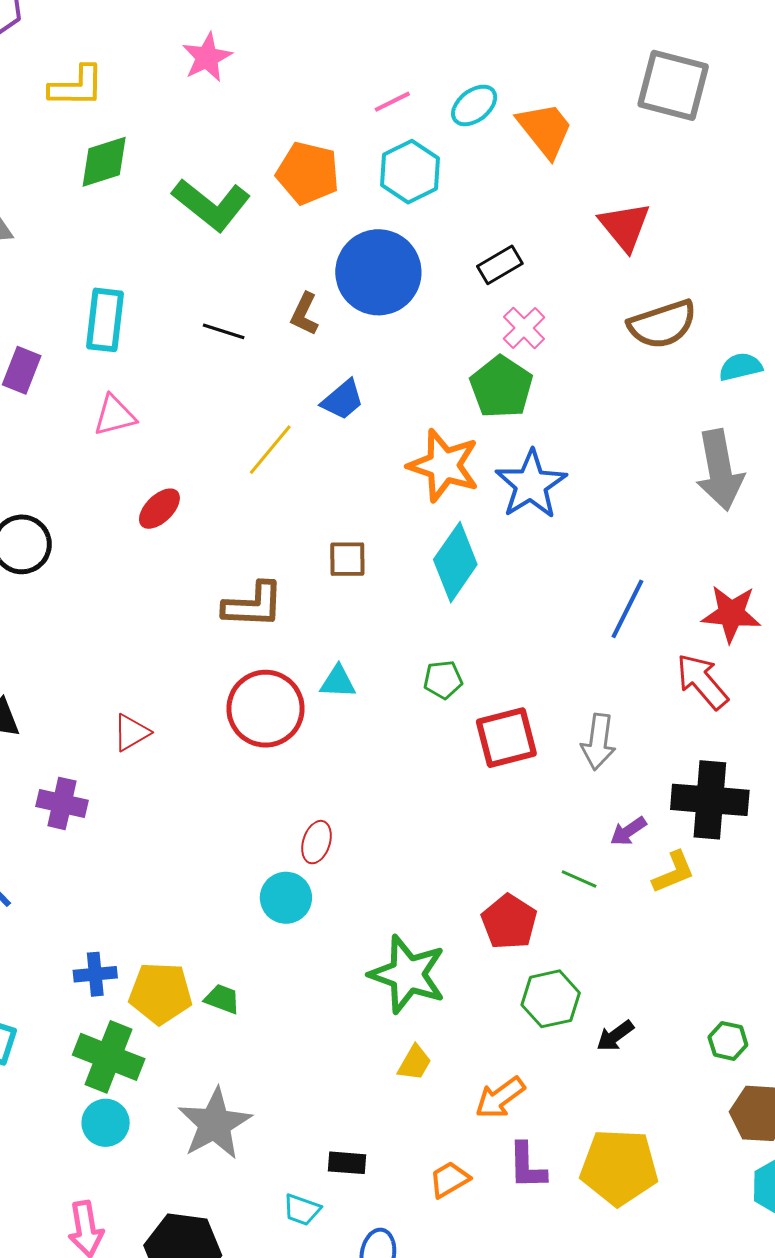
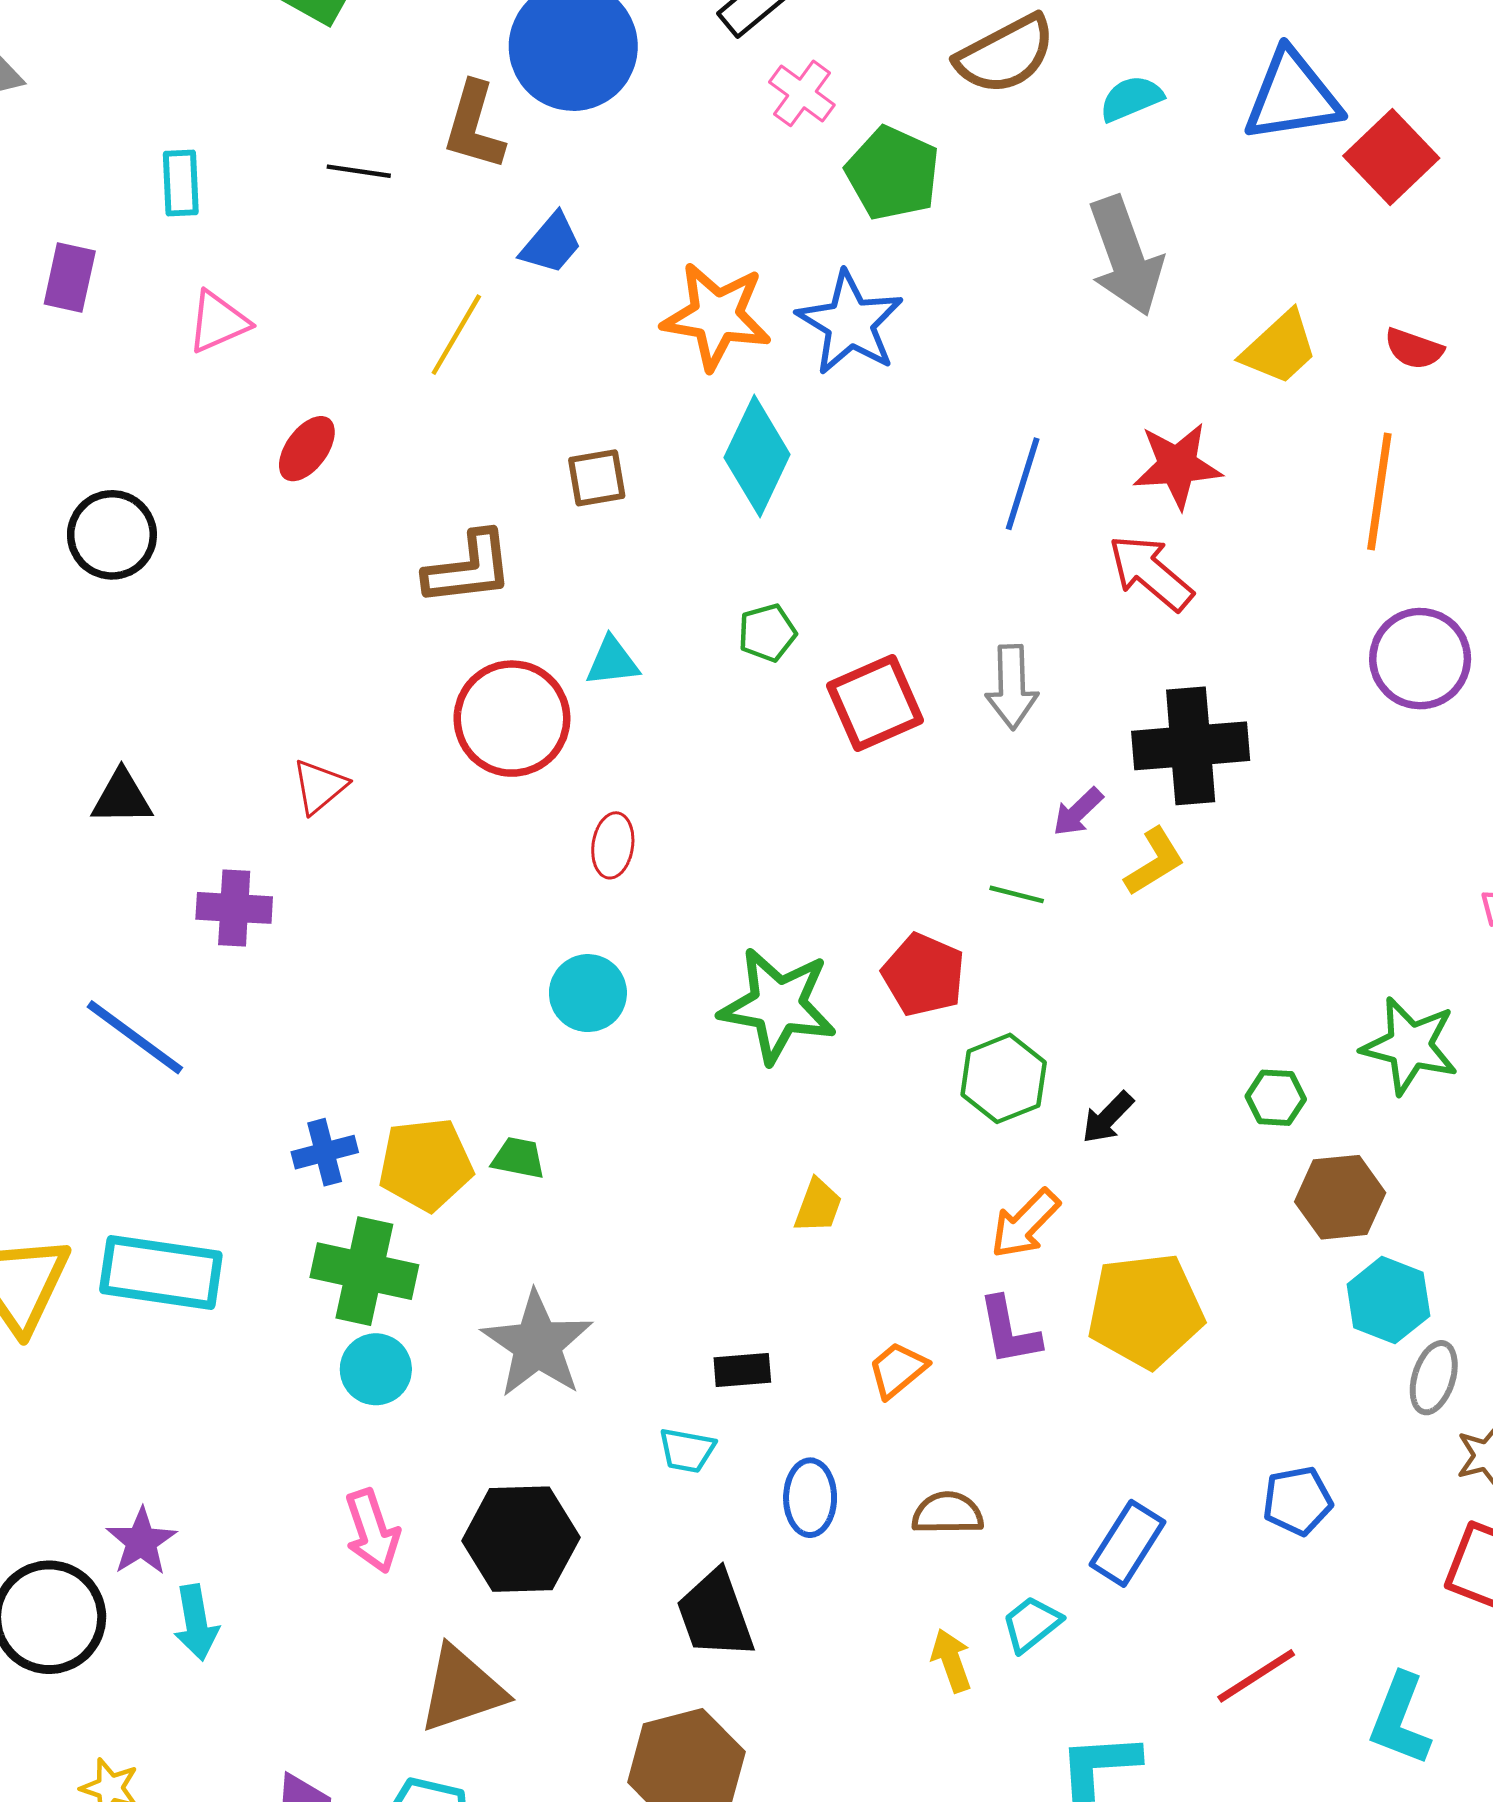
brown L-shape: (304, 314) -> (474, 126), size x1.4
cyan rectangle: (105, 320) -> (181, 183), size x0.7
green pentagon: (501, 387) -> (893, 173), moved
red ellipse: (317, 842) -> (613, 845), moved
green star: (408, 974) -> (778, 1005), moved
orange arrow: (500, 1098) -> (1025, 1224), moved

